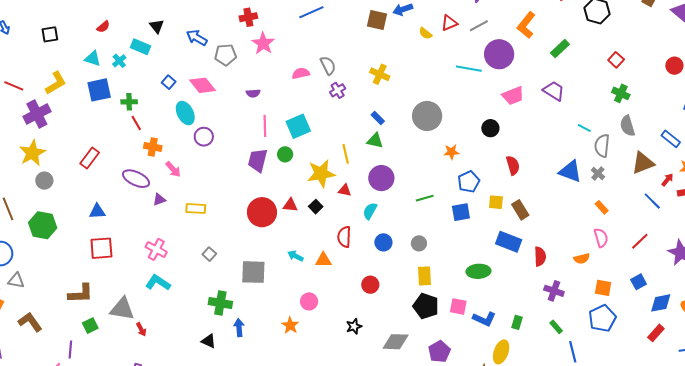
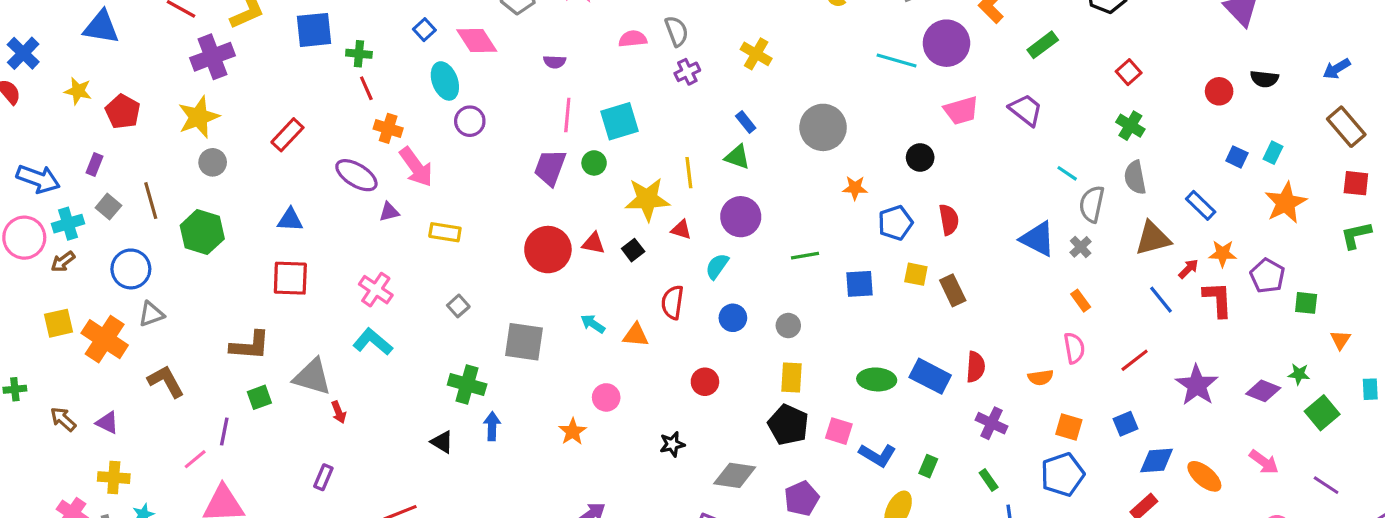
pink arrow: (173, 169) -> (416, 167), size x1.5
blue pentagon: (469, 182) -> (895, 223), moved
blue rectangle: (509, 242) -> (930, 376), moved
gray triangle: (16, 281) -> (151, 314), turned -36

